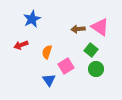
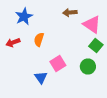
brown arrow: (78, 29) -> (70, 12), moved
green square: (91, 50) -> (96, 46), moved
orange semicircle: (47, 52) -> (39, 40), moved

